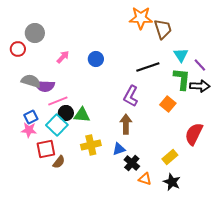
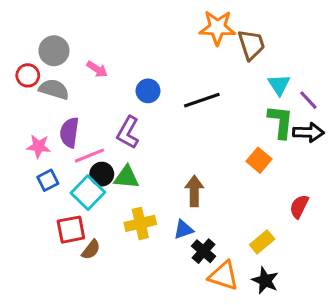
pink arrow: (63, 57) -> (97, 69), moved, turned 80
black line: (148, 67) -> (202, 100), moved
gray semicircle: (31, 81) -> (54, 89), moved
purple semicircle: (45, 86) -> (69, 132), turned 96
purple L-shape: (131, 96) -> (128, 132), moved
pink star: (29, 130) -> (39, 146), moved
red semicircle: (194, 134) -> (299, 206), size x0.7
orange triangle: (145, 179) -> (224, 276), size x1.5

